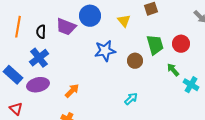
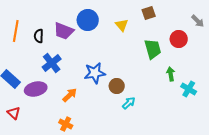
red circle: (181, 44) -> (179, 39), moved
blue star: (105, 51) -> (95, 73), moved
blue cross: (39, 58) -> (52, 63), moved
brown circle: (135, 61) -> (117, 86), moved
green arrow: (173, 70) -> (171, 74), turned 32

